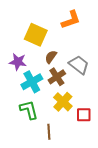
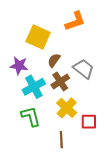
brown line: (49, 132) -> (61, 140), moved

